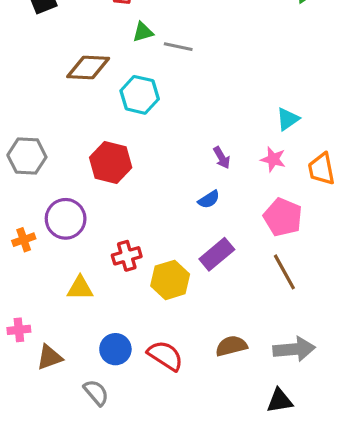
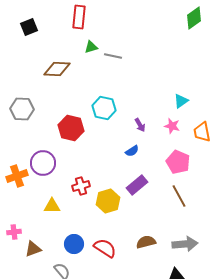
cyan hexagon: (140, 95) -> (104, 108), moved
gray hexagon: (27, 156) -> (22, 109), moved
orange cross: (24, 240) -> (17, 176), size x1.5

